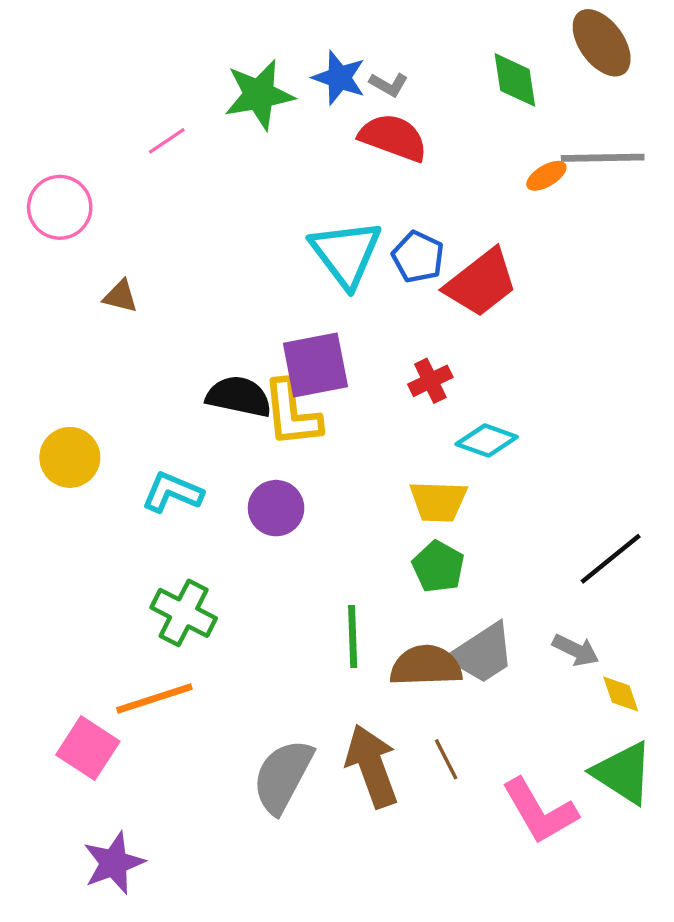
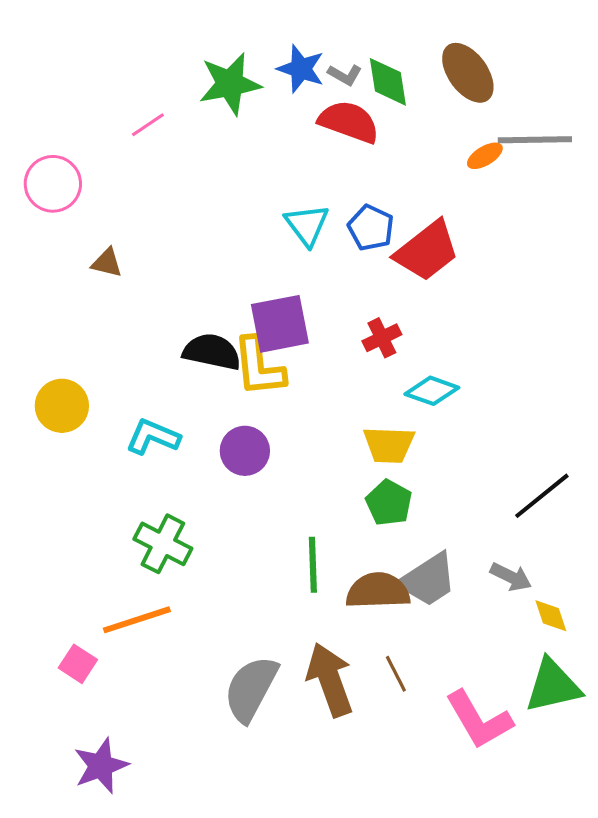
brown ellipse: (602, 43) -> (468, 73), moved
green diamond: (515, 80) -> (388, 82), moved
cyan triangle: (346, 253) -> (307, 225), size x0.7
pink square: (88, 748) -> (78, 664), size x0.7
green triangle: (623, 773) -> (553, 686), turned -46

